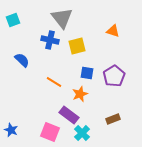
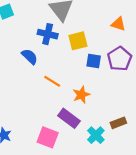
blue semicircle: (22, 60) -> (30, 57), moved
blue square: (87, 73) -> (94, 61), moved
purple pentagon: (114, 76) -> (119, 59), moved
cyan cross: (82, 133) -> (96, 135), moved

